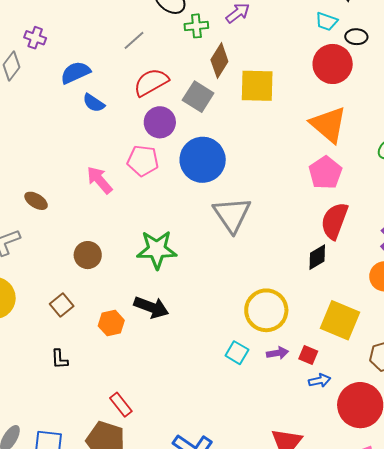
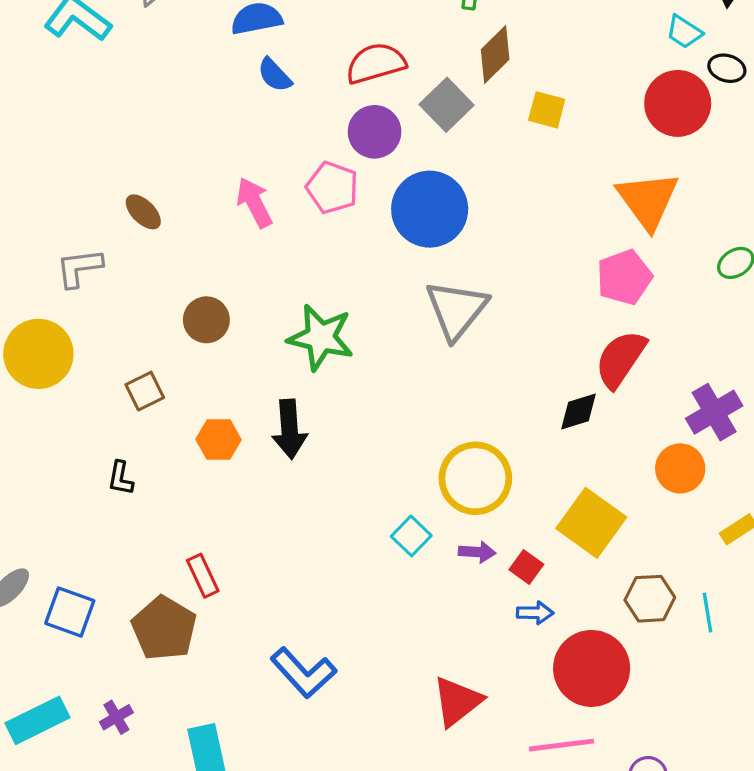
yellow square: (257, 86) -> (547, 110), size x0.6
black arrow: (151, 307) -> (289, 429), turned 52

